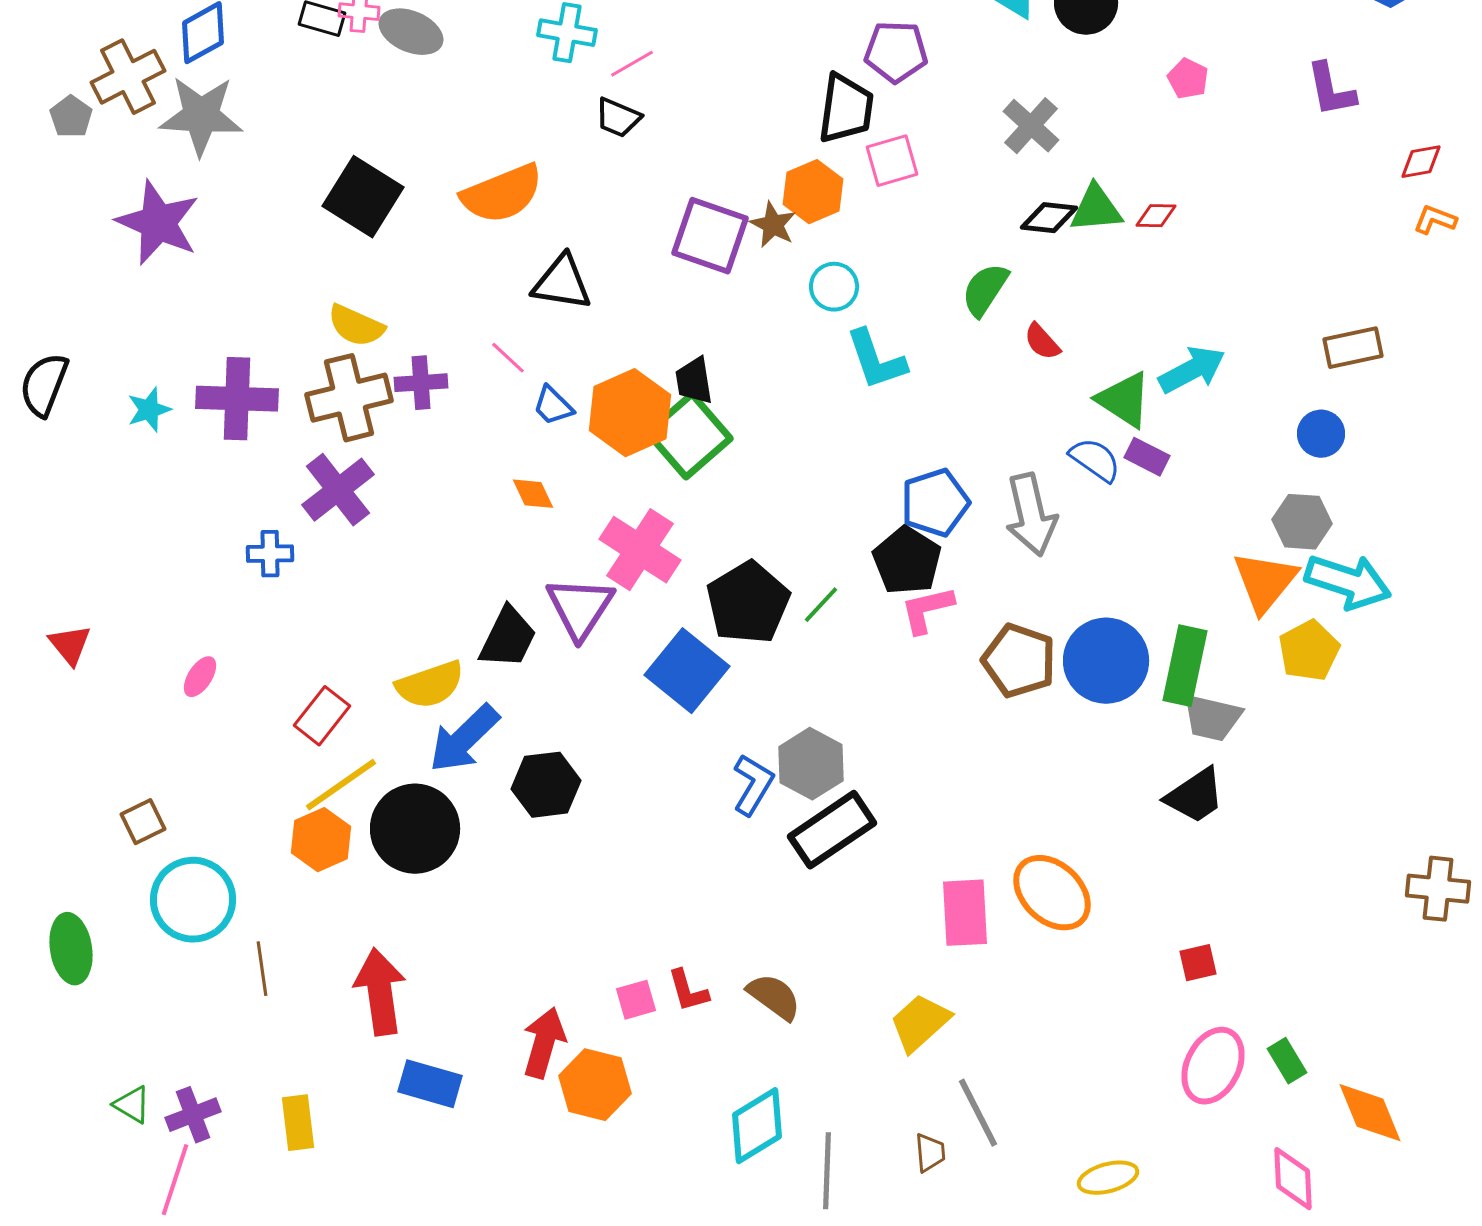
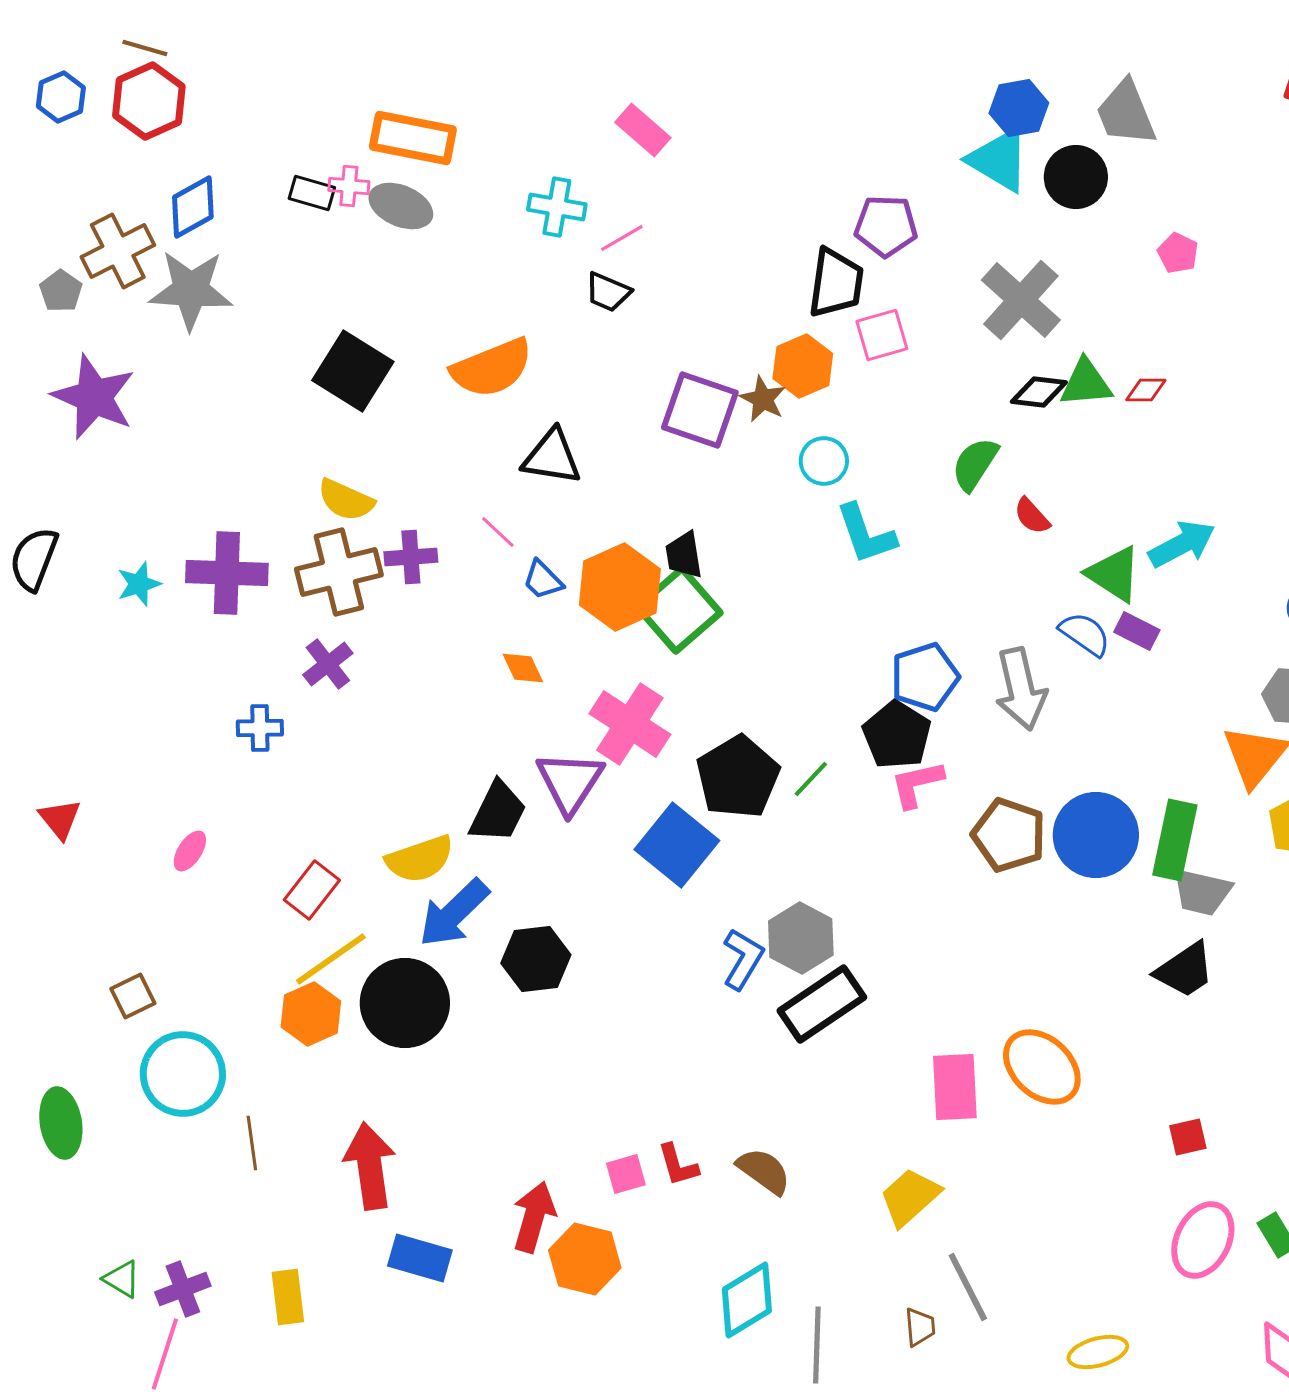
gray cross: (1031, 126) -> (1021, 300), size x1.4
purple star: (158, 223) -> (94, 397), moved
purple cross: (338, 490) -> (328, 664), size x0.7

